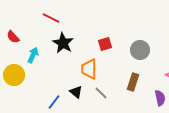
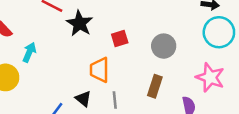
black star: (63, 43) -> (80, 23), moved
gray line: (101, 93) -> (115, 100), turned 40

